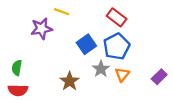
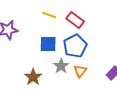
yellow line: (62, 12) -> (49, 15), moved
blue square: (86, 44) -> (48, 44), turned 36

